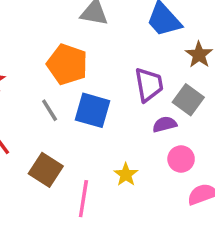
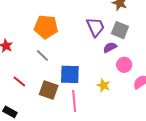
blue square: (93, 110) -> (70, 74), moved
yellow star: (126, 175) -> (103, 85), moved

